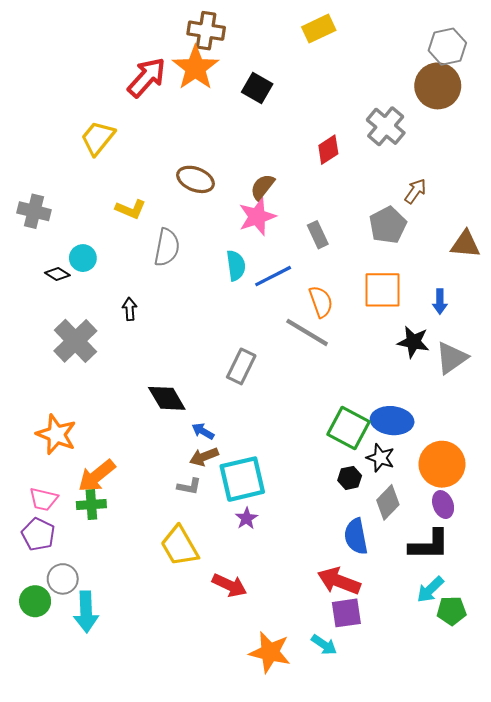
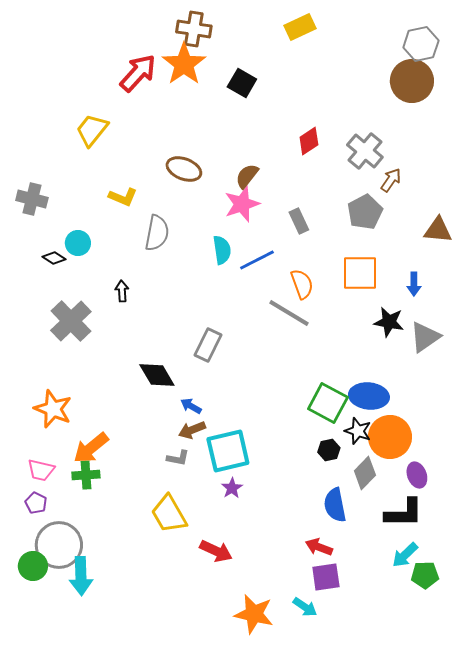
gray cross: (386, 126) -> (365, 151), moved
gray rectangle: (241, 366) -> (208, 345), moved
orange circle: (442, 464) -> (390, 437), moved
purple pentagon: (38, 534) -> (36, 503), size x0.7
gray circle: (63, 579) -> (59, 545), size x1.6
red arrow: (339, 581) -> (319, 547), size x0.7

